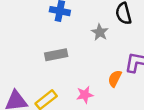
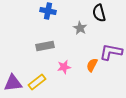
pink star: (85, 95) -> (64, 67), moved

